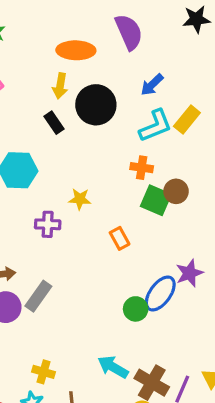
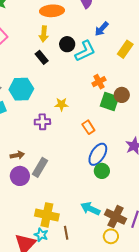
black circle: (96, 105) -> (67, 44), size x0.6
cyan L-shape: (156, 126) -> (85, 51), moved
orange cross: (142, 168) -> (99, 82), turned -32
blue ellipse: (160, 293) -> (98, 154), moved
yellow cross: (44, 372) -> (47, 215), size x1.6

